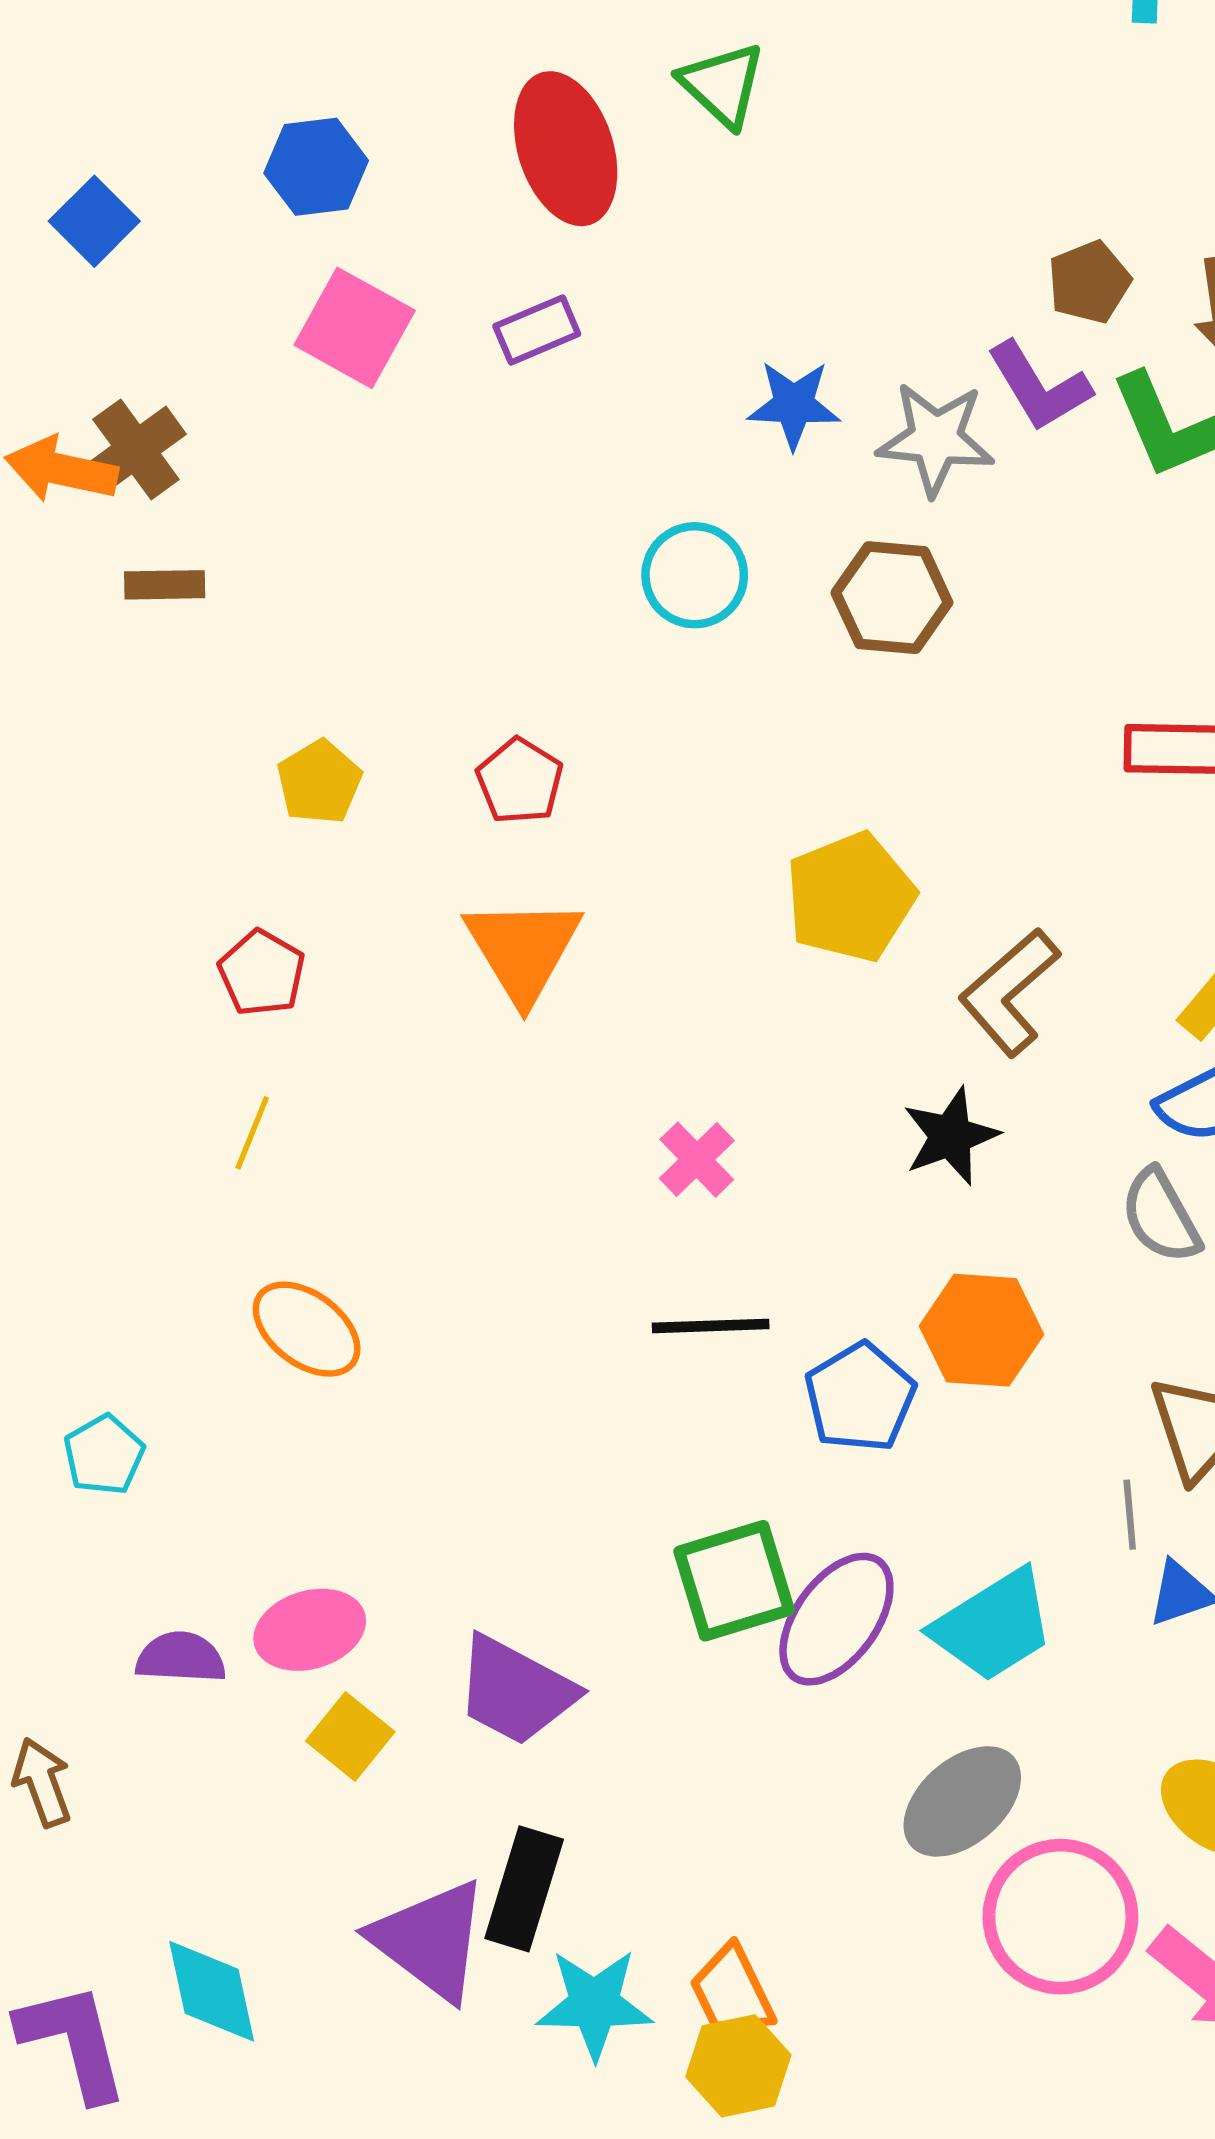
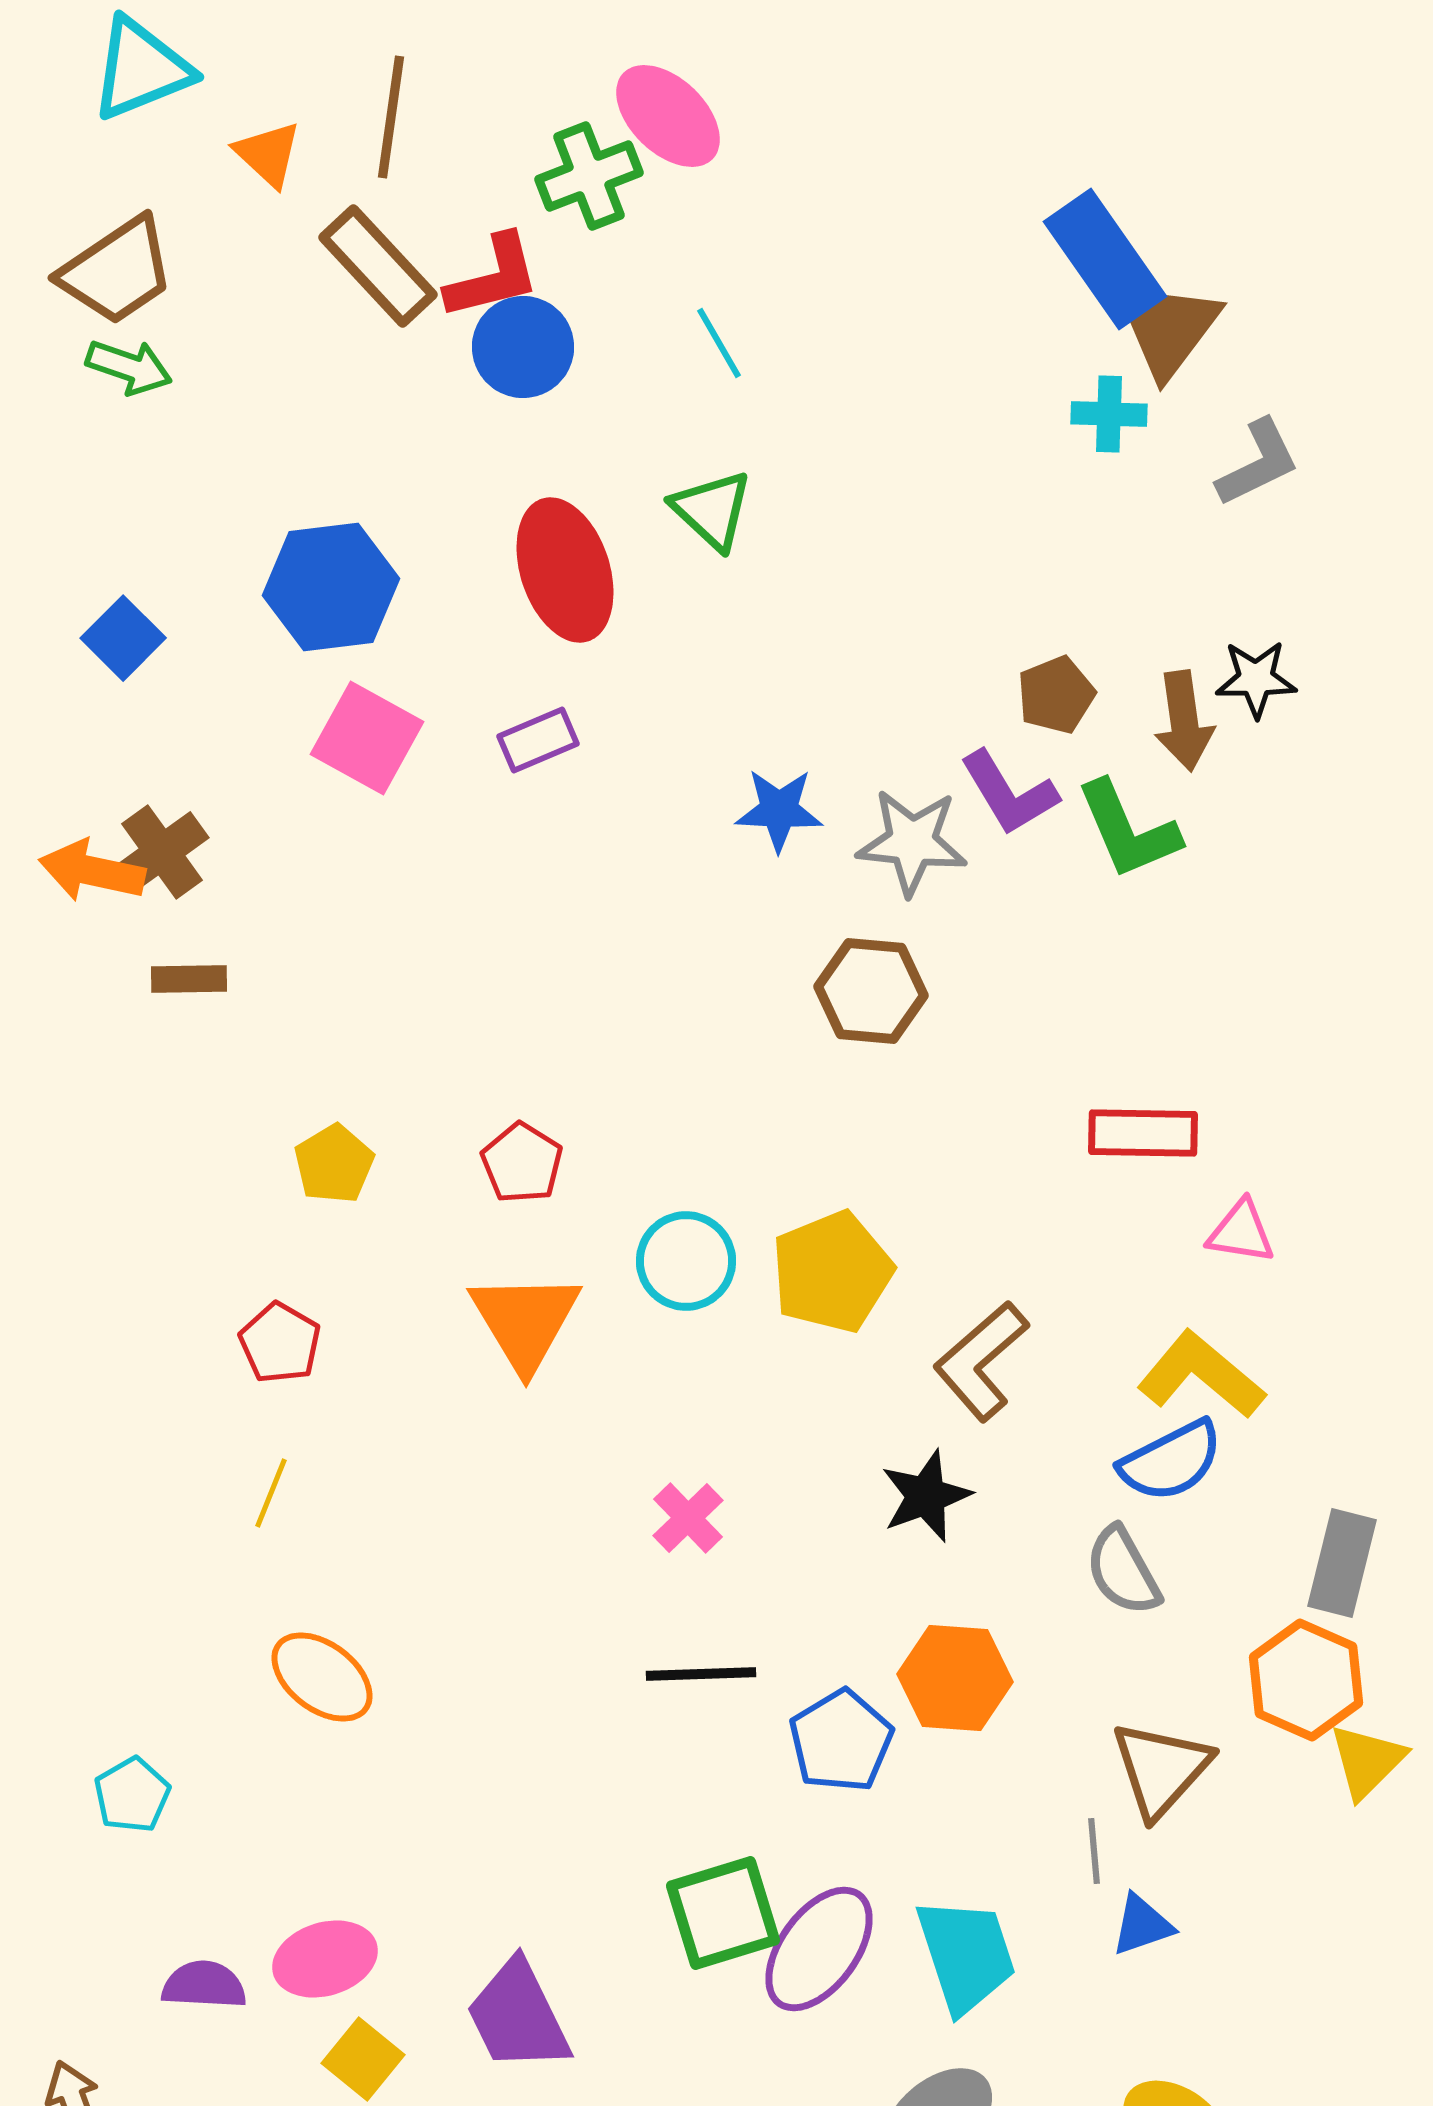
blue hexagon: (316, 167) -> (331, 587), size x1.4
cyan circle: (695, 575) -> (686, 1261), moved
cyan trapezoid: (993, 1626) -> (966, 1955), turned -76
purple trapezoid: (516, 1691) -> (518, 2016), turned 36

